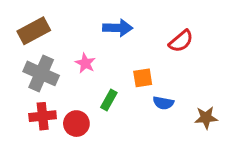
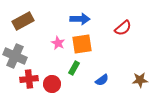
gray cross: (41, 73) -> (15, 56), moved
orange square: (143, 78) -> (82, 44), moved, size x1.5
blue semicircle: (163, 103) -> (102, 80), moved, turned -48

